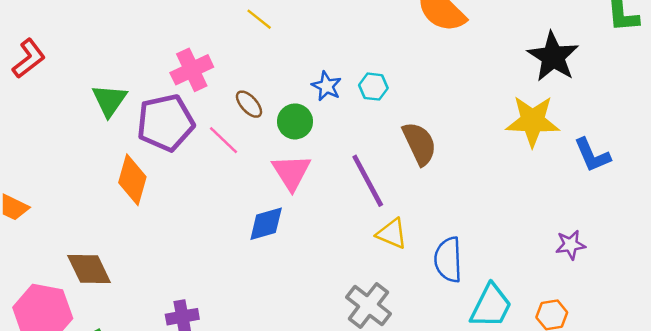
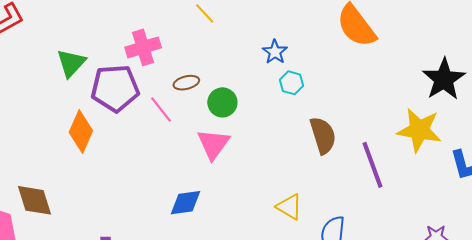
blue star: (327, 86) -> (275, 52), moved
brown ellipse: (249, 104) -> (186, 83), turned -70
purple line: (368, 181) -> (373, 165), moved
blue diamond: (266, 224) -> (185, 203), moved

